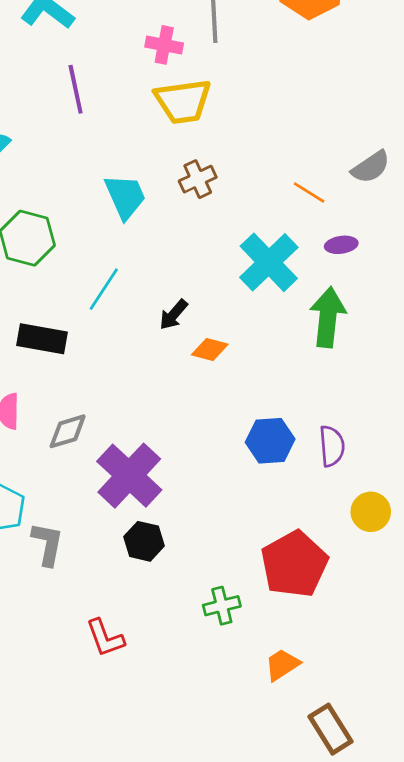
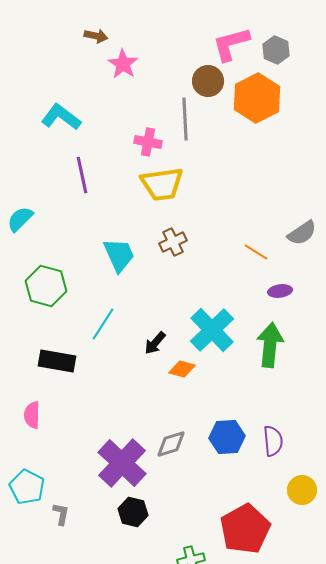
cyan cross: (269, 262) -> (212, 330), moved
gray diamond: (68, 431) -> (171, 444), moved
gray L-shape: (47, 544) -> (61, 514), size x0.7

